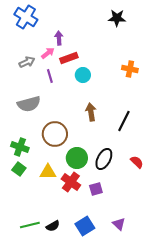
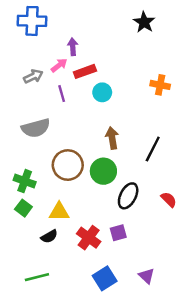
blue cross: (26, 17) -> (32, 21), turned -30
black star: (117, 18) -> (144, 22), turned 30
green circle: (77, 158) -> (103, 171), moved
red cross: (71, 182) -> (89, 238), moved
black semicircle: (53, 226) -> (49, 236), moved

